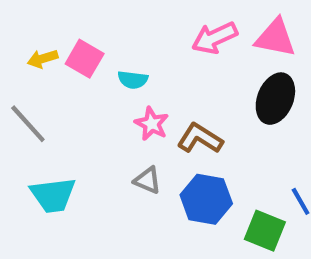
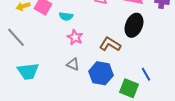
brown L-shape: (200, 138) -> (110, 44), moved

